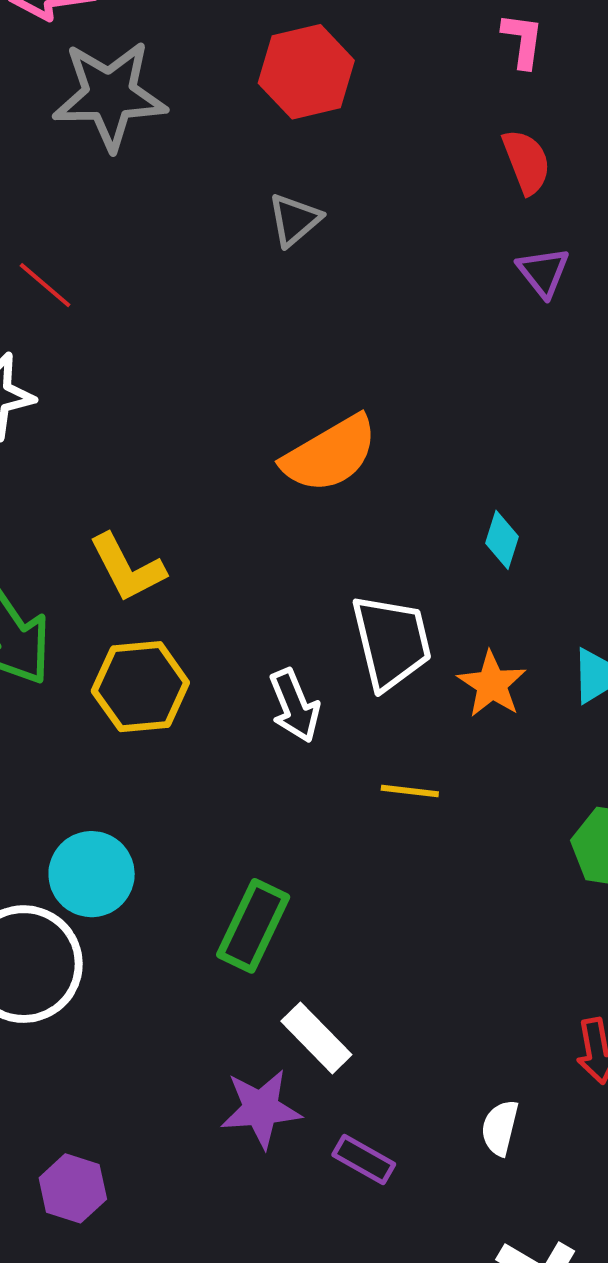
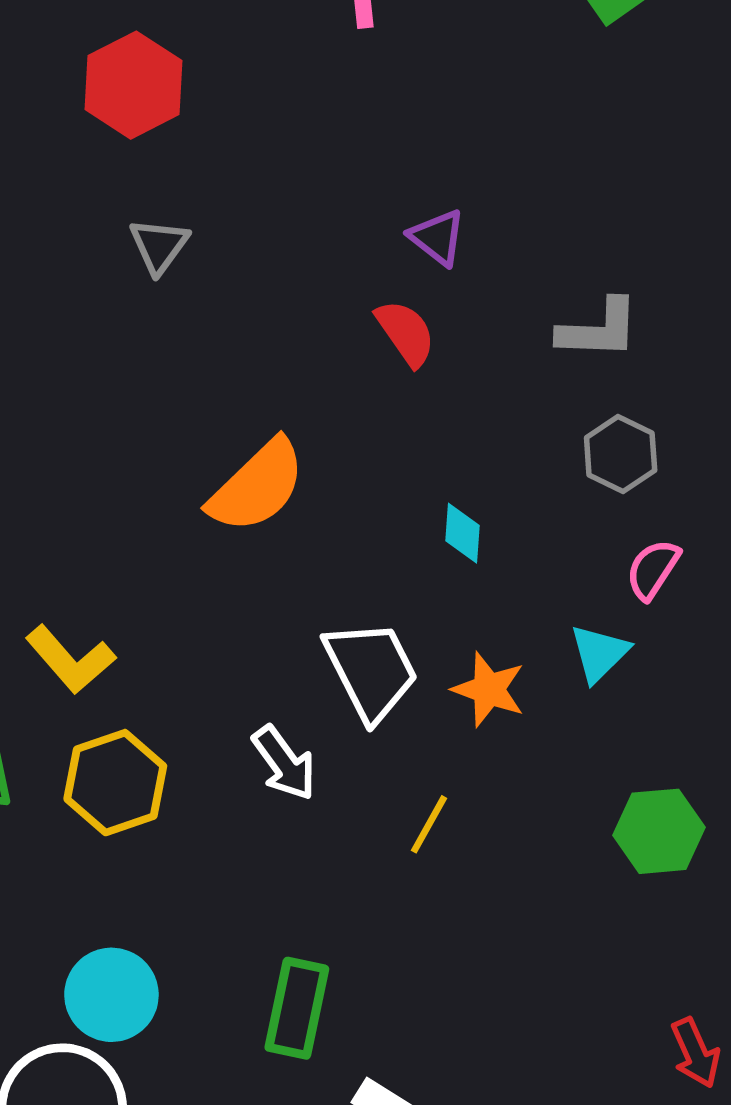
red semicircle: (526, 162) -> (406, 333), moved
yellow line: (410, 791) -> (429, 824), turned -54

